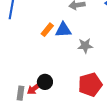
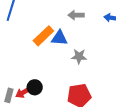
orange rectangle: (47, 30) -> (43, 36), size x1.5

